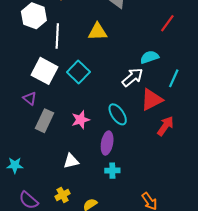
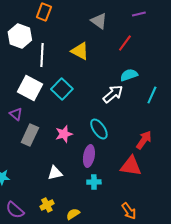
red line: (167, 23) -> (125, 43), moved
yellow triangle: (98, 32) -> (80, 51), turned 30
red triangle: (152, 100) -> (131, 166), moved, turned 35

